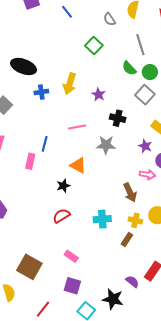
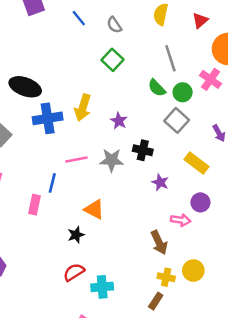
gray semicircle: (109, 19) -> (114, 25), moved
blue cross: (41, 92) -> (48, 118), size x1.6
pink line: (77, 127) -> (76, 160), moved
gray star: (106, 145) -> (112, 160), moved
purple star: (145, 146) -> (160, 182), moved
cyan cross: (102, 219) -> (102, 287), moved

